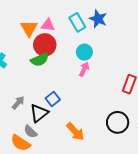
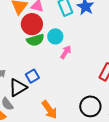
cyan circle: (84, 52) -> (55, 36), moved
green semicircle: (40, 60) -> (35, 40), moved

